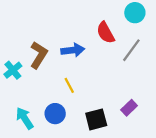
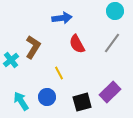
red semicircle: (106, 33) -> (77, 44), moved
blue arrow: (73, 50) -> (62, 18), moved
purple rectangle: (129, 108) -> (110, 92), size x1.5

